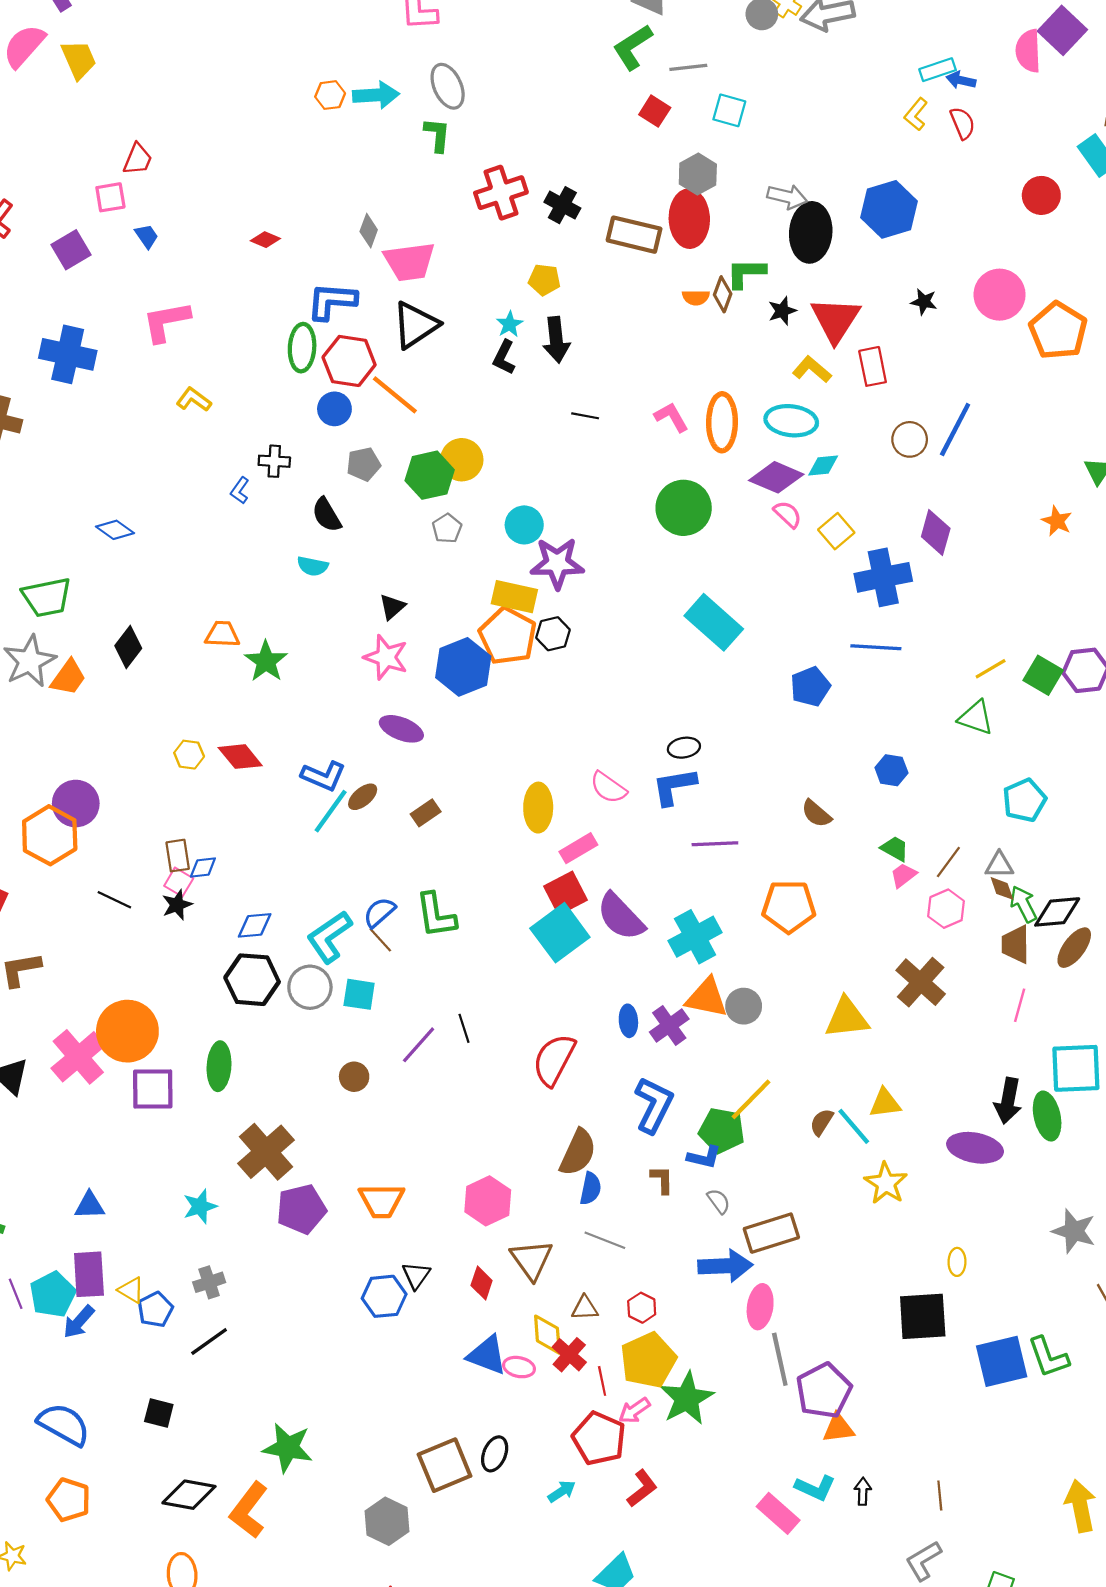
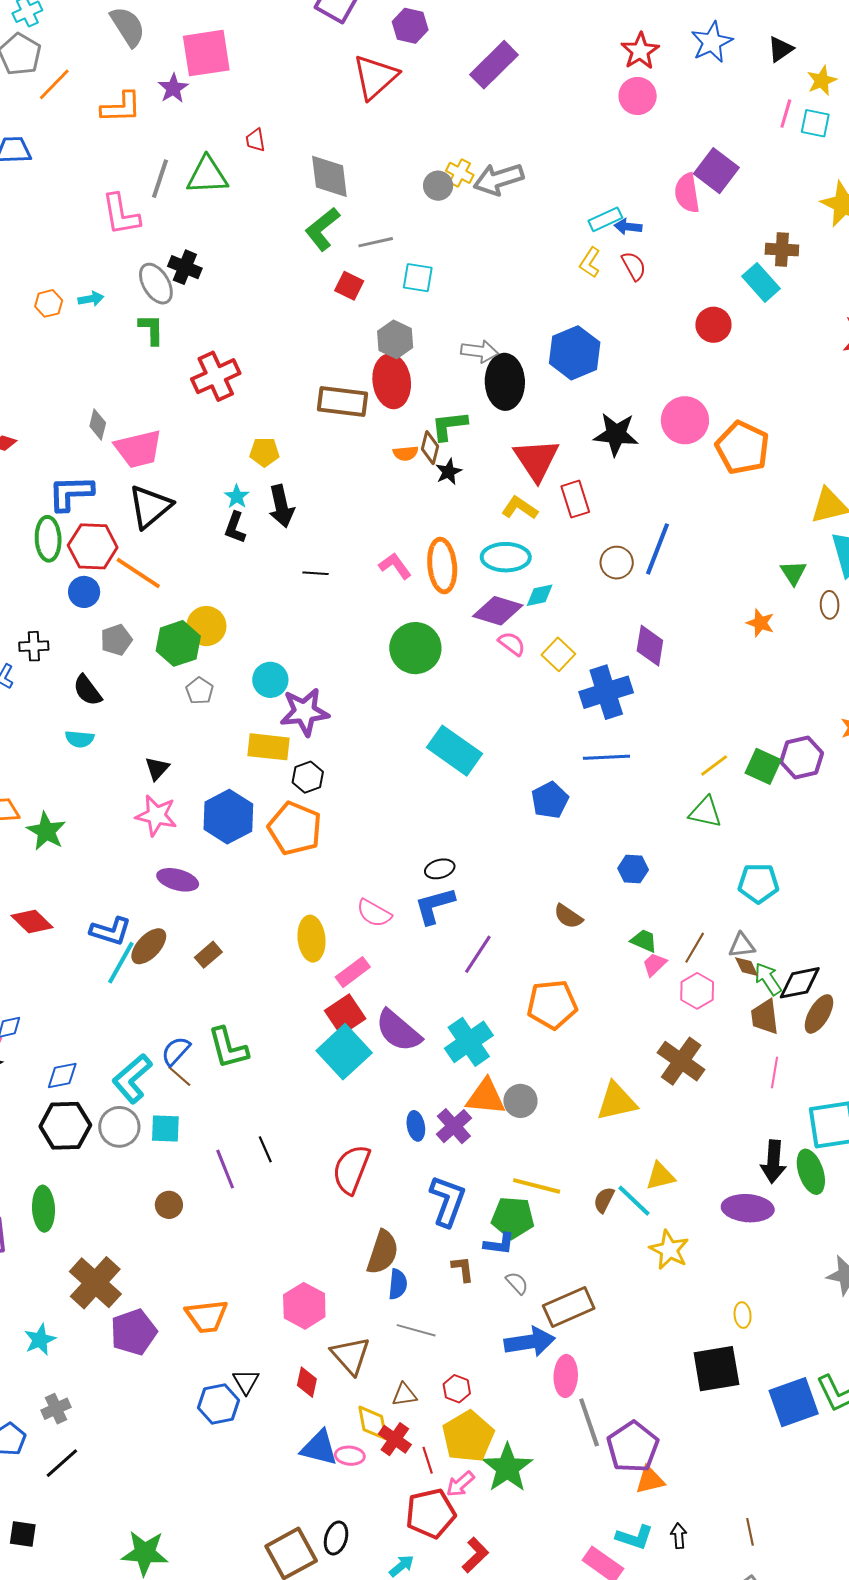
cyan arrow: (376, 95) -> (91, 299), size x0.6
black cross: (562, 205) -> (185, 267), moved
black star: (924, 302) -> (616, 434), size x1.8
black star: (782, 311) -> (449, 472), moved
orange pentagon: (508, 636) -> (295, 828), moved
brown ellipse: (363, 797) -> (149, 946), size x1.4
cyan pentagon: (1024, 800) -> (758, 883), turned 30
purple line: (715, 844) -> (478, 954), turned -48
purple line: (419, 1045) -> (225, 1169), turned -57
yellow line: (751, 1099) -> (537, 1186), turned 66
red pentagon: (599, 1438) -> (431, 1513), turned -30

